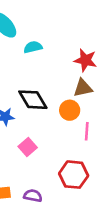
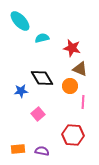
red star: (85, 60) -> (72, 48), moved
brown triangle: (83, 88) -> (80, 69), turned 35

